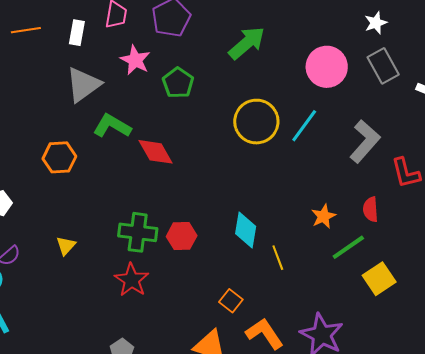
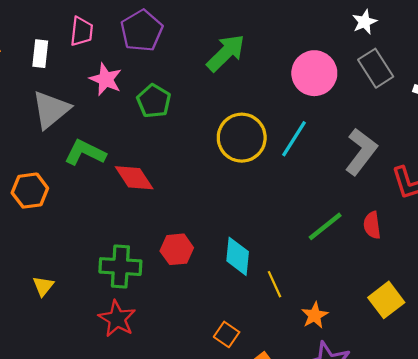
orange star: (324, 216) -> (315, 315), moved
red hexagon: (182, 236) -> (177, 249), moved
green line: (348, 247) -> (325, 226), moved

